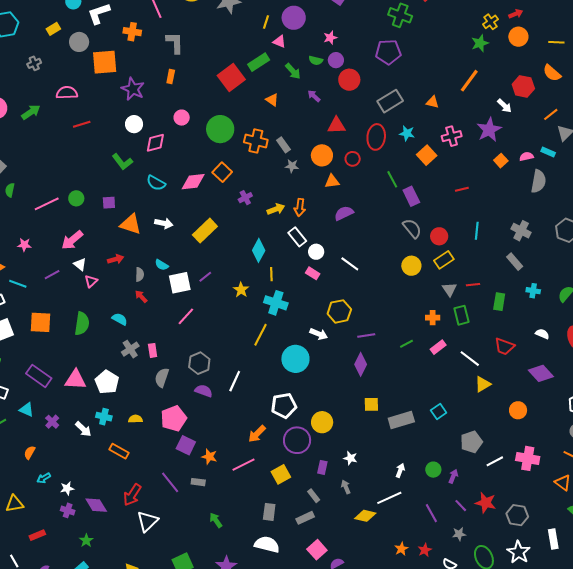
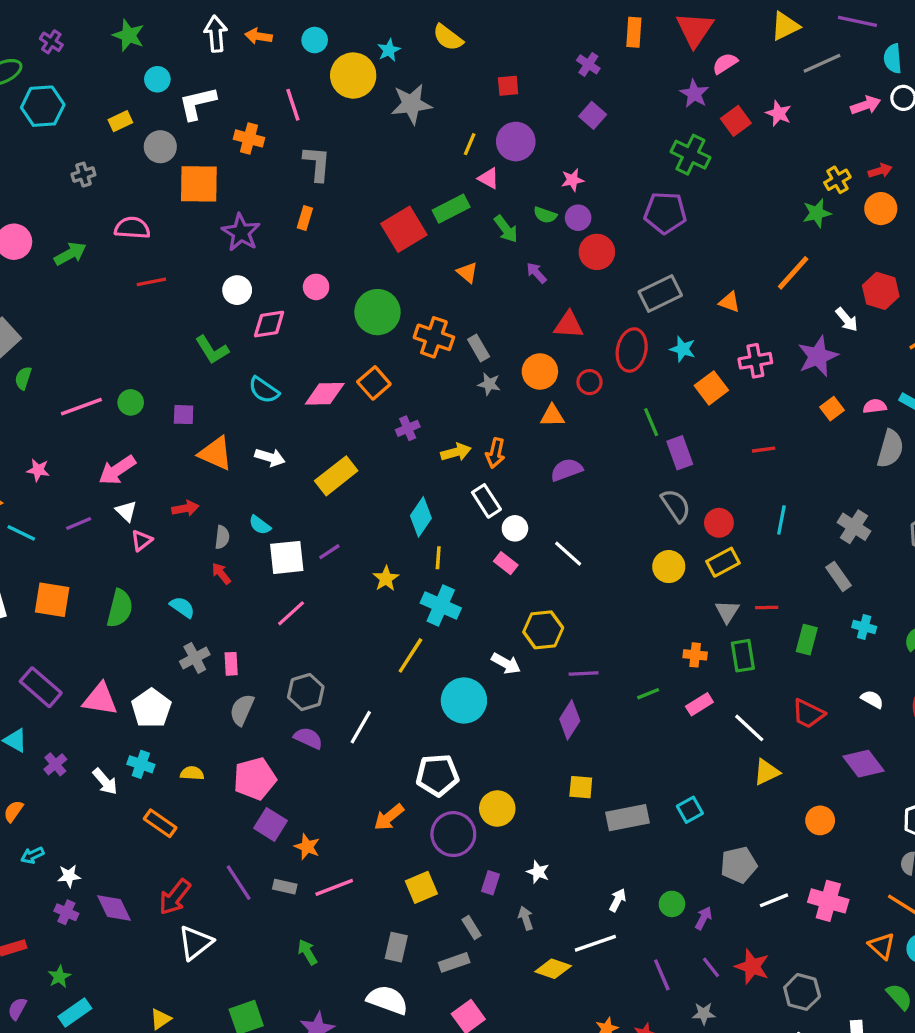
pink line: (243, 465) -> (334, 887), moved
green star: (86, 541) -> (59, 977), moved

